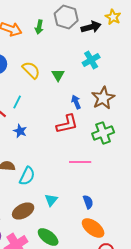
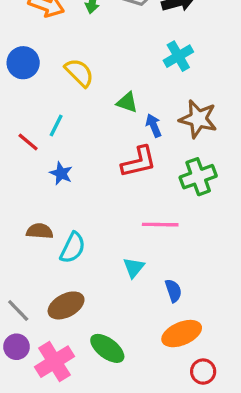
green triangle: (58, 75) -> (127, 102), moved, turned -40
brown star: (103, 98) -> (198, 119), turned -30
cyan triangle: (51, 200) -> (134, 267), moved
orange ellipse: (93, 228) -> (182, 334), turned -60

